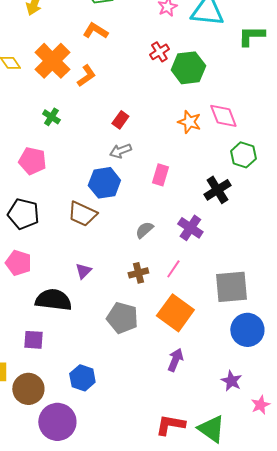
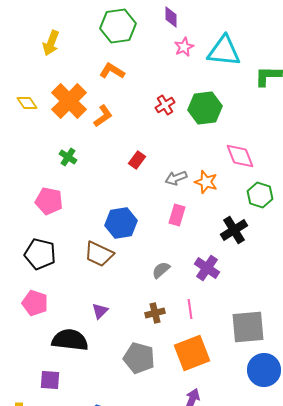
red cross: (159, 52) -> (165, 105), moved
orange star: (189, 122) -> (206, 182), moved
gray arrow: (120, 151) -> (176, 178), moved
pink line: (173, 269) -> (190, 309), turned -42
orange square: (175, 313) -> (192, 353), turned 33

